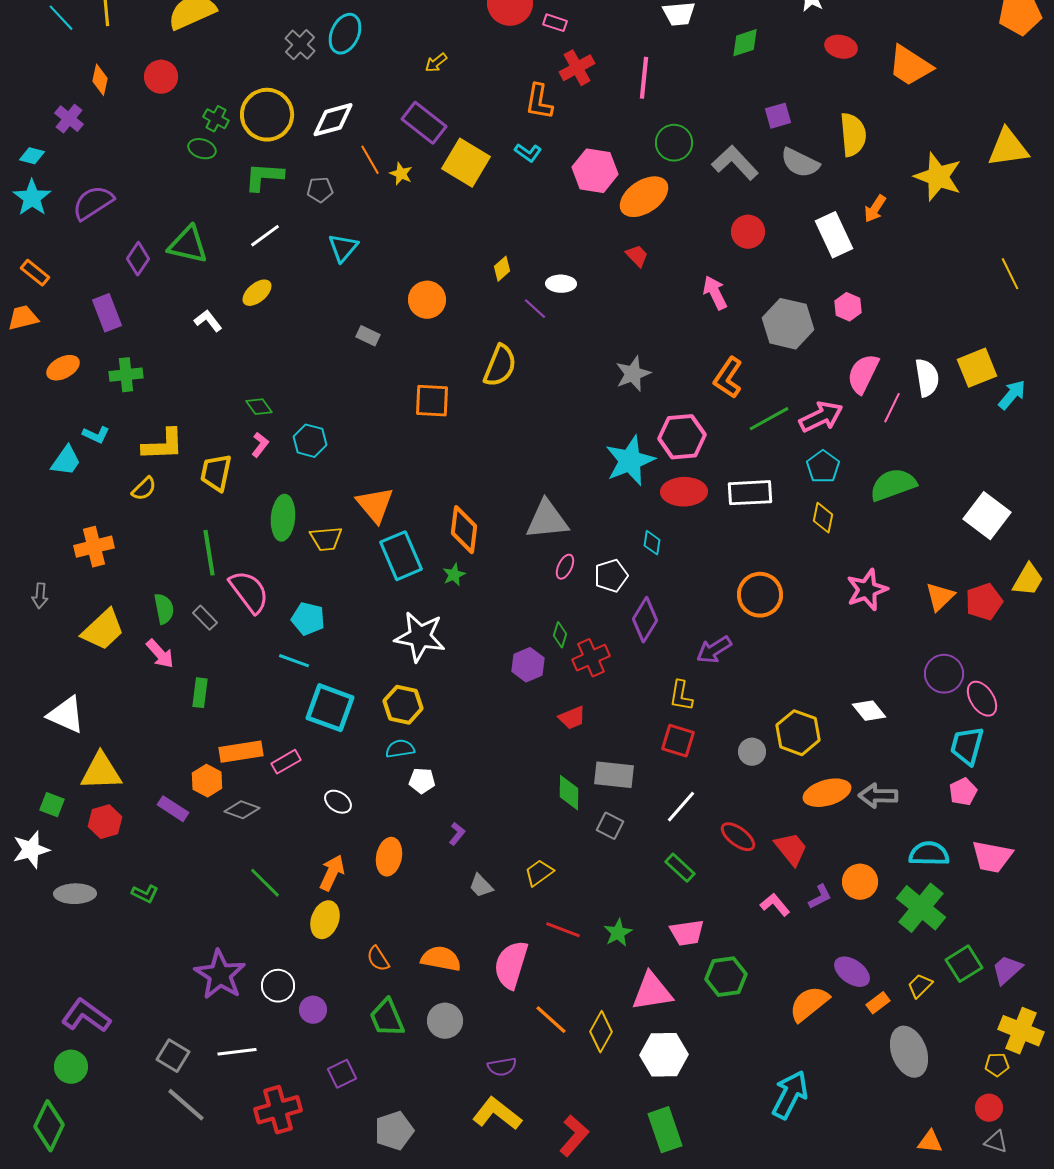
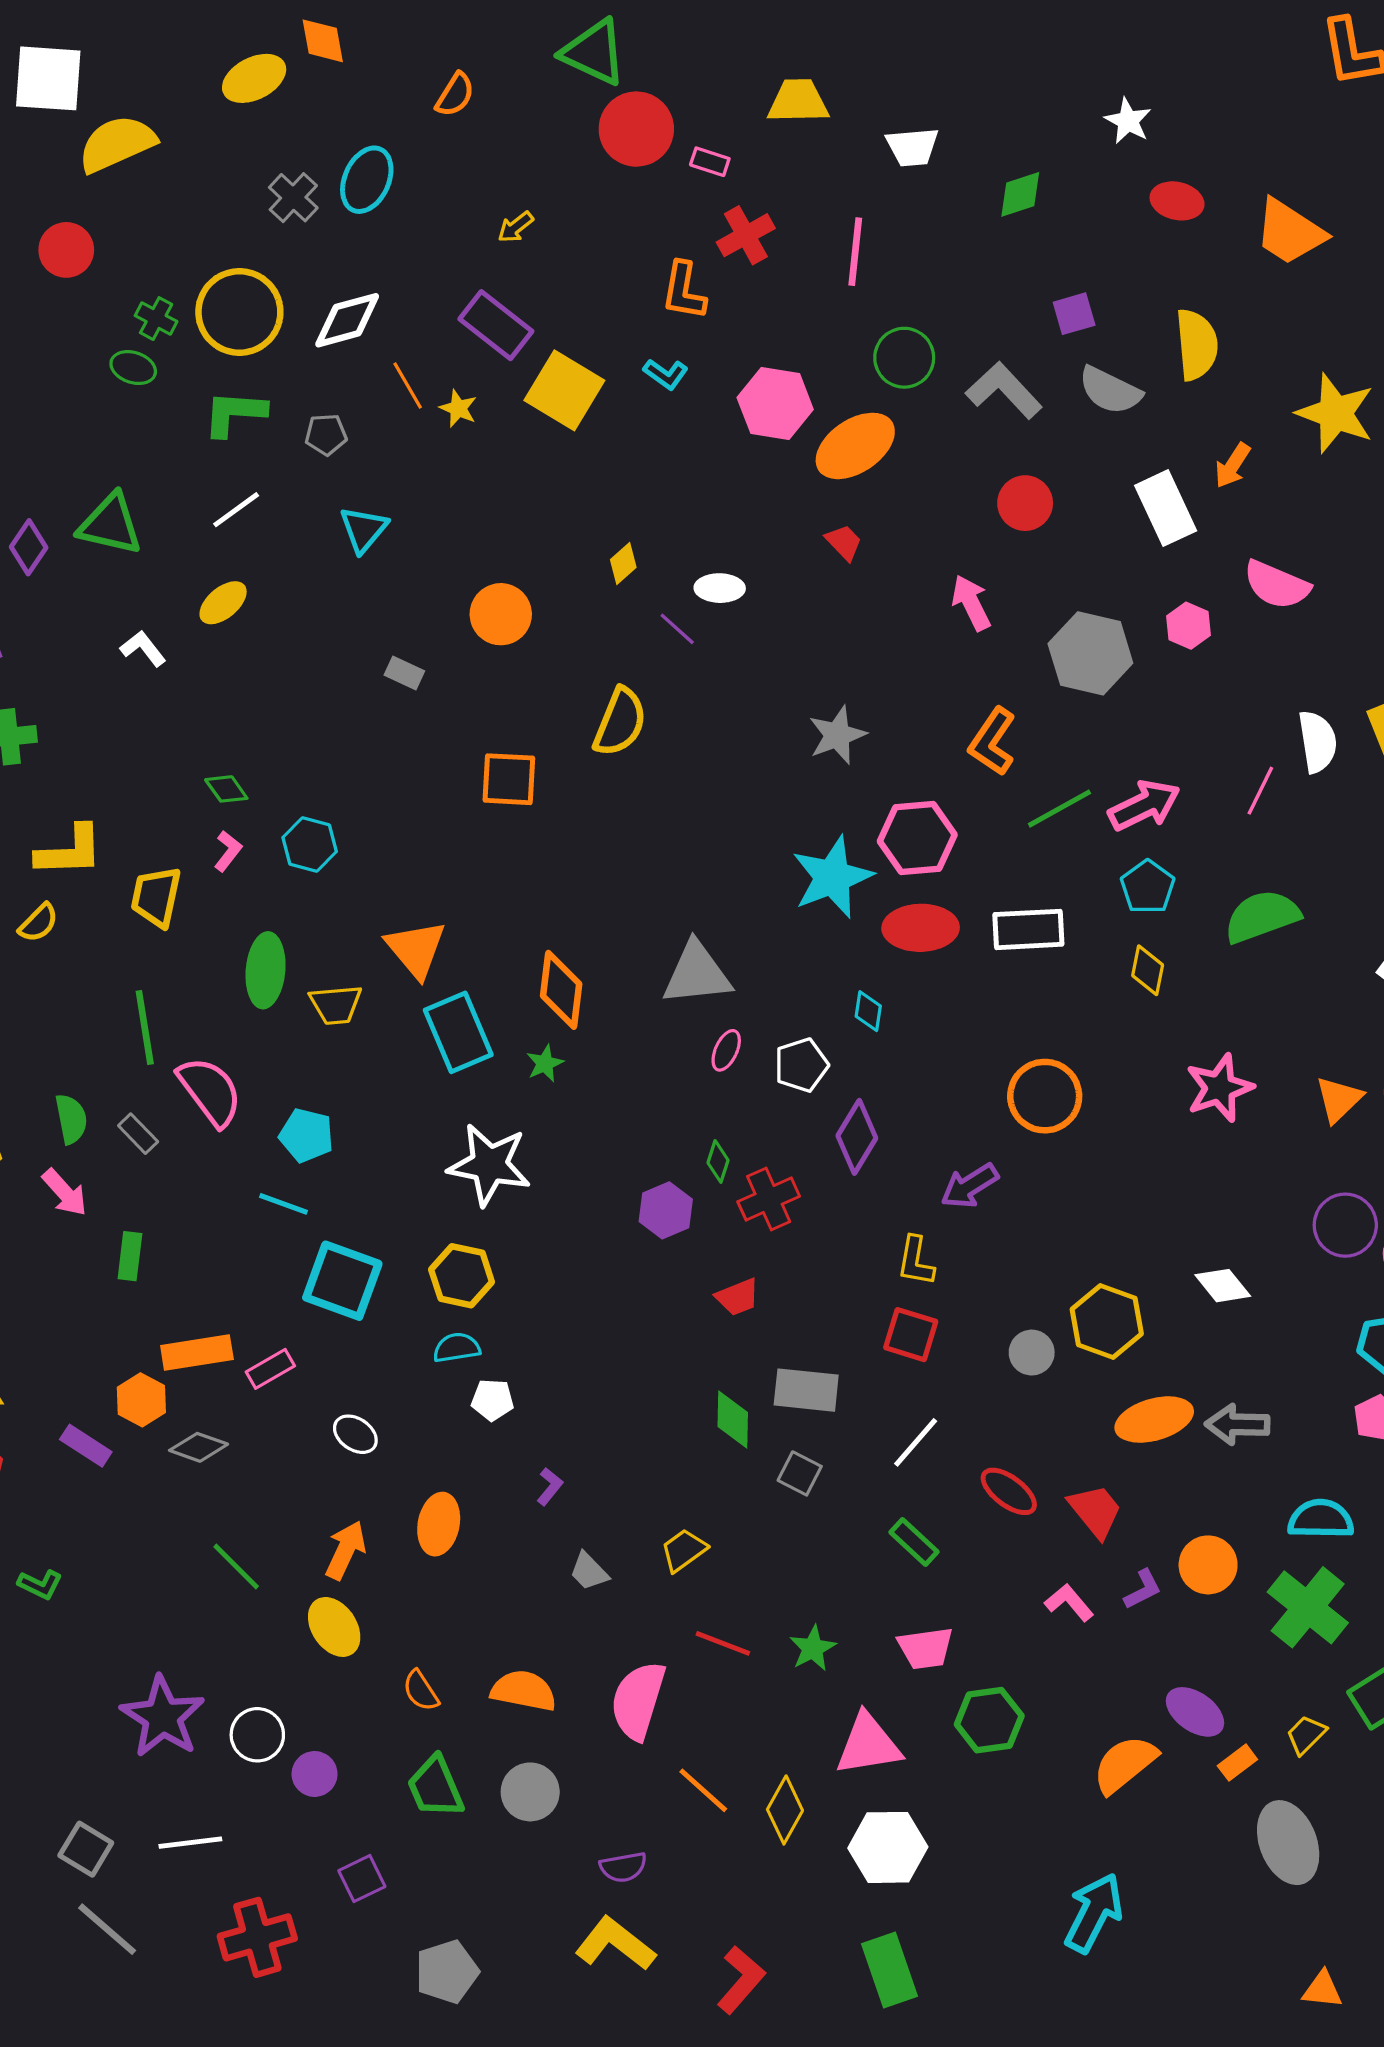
pink semicircle: (863, 374) -> (1277, 585), moved, turned -93
yellow ellipse: (325, 920) -> (334, 1627), turned -54

